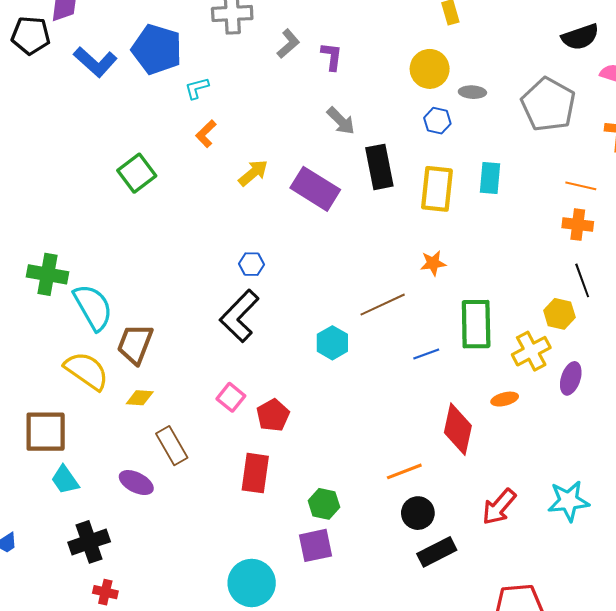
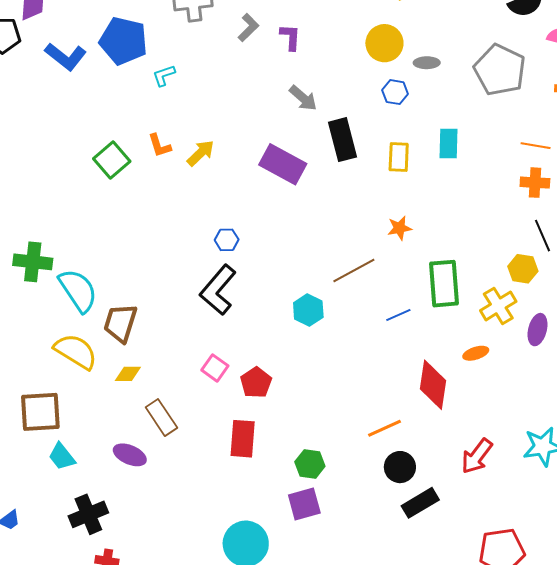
orange L-shape: (206, 134) -> (160, 146), moved, turned -60
yellow arrow: (253, 173) -> (201, 153), moved
yellow rectangle: (437, 189) -> (399, 157), size x0.7

